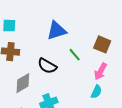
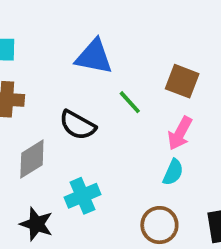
blue triangle: (57, 30) -> (94, 57), turned 30

